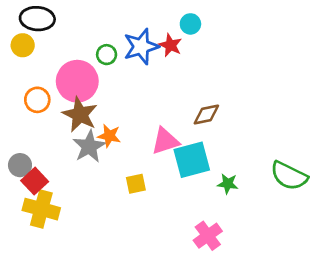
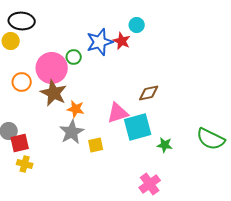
green circle: (107, 55) -> (74, 57), moved
gray star: (89, 146) -> (72, 132), moved
red square: (35, 181) -> (20, 143), turned 30
yellow cross: (41, 209) -> (25, 164), size x0.6

